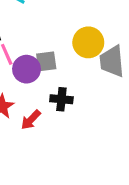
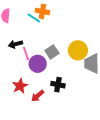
gray square: (46, 61) -> (52, 52), moved, turned -32

